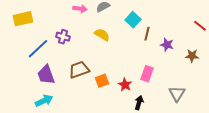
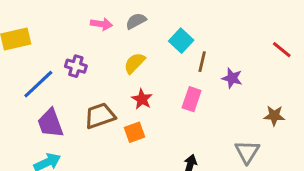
yellow semicircle: (102, 35) -> (134, 63), turned -77
brown star: (192, 56) -> (274, 116), moved
pink rectangle: (147, 74) -> (192, 99), moved
red star: (125, 85) -> (142, 99), moved

